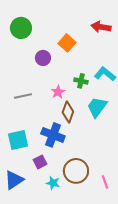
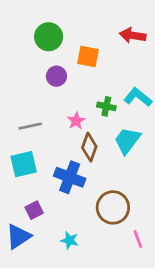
green circle: (21, 28) -> (49, 37), moved
orange square: (67, 43) -> (88, 56), turned -30
cyan square: (18, 140) -> (24, 164), moved
purple square: (40, 162) -> (34, 210), moved
brown circle: (76, 171) -> (113, 207), moved

